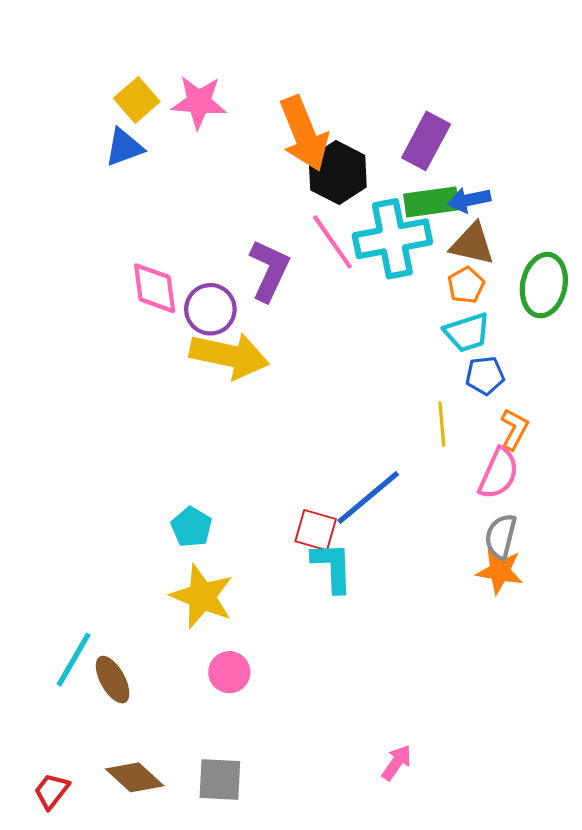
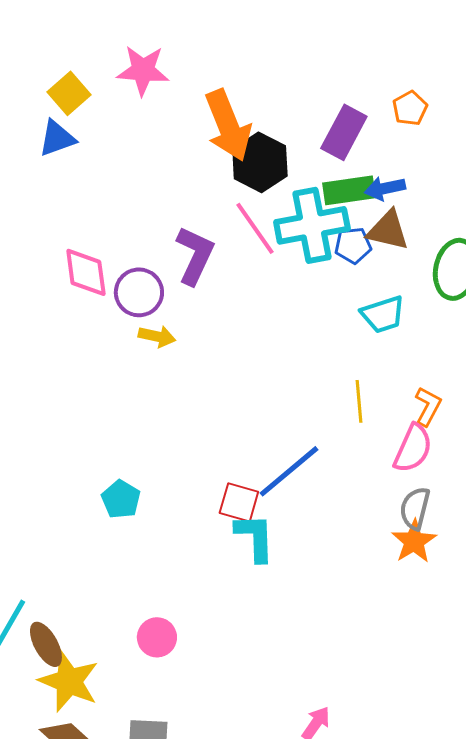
pink star: (199, 102) -> (143, 70), moved
orange pentagon: (466, 285) -> (410, 108), moved
yellow arrow: (229, 356) -> (157, 336), size x0.5
blue pentagon: (485, 376) -> (353, 245), moved
orange star: (500, 571) -> (414, 541), turned 30
yellow star: (202, 596) -> (69, 681), moved

